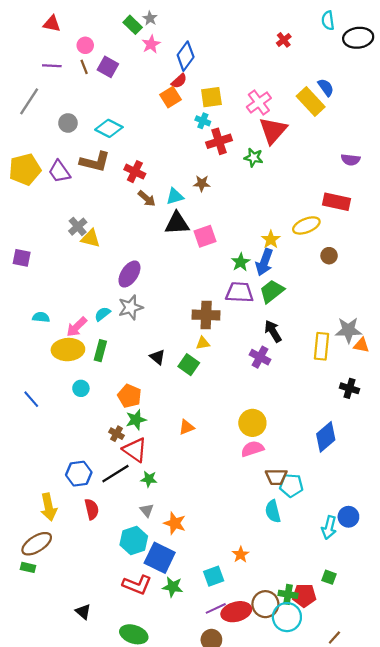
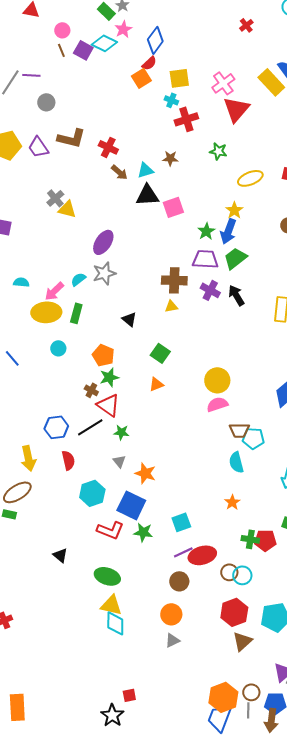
purple line: (52, 66) -> (31, 75), moved
cyan diamond: (109, 128) -> (104, 43), moved
green star: (254, 158) -> (218, 151), moved
yellow ellipse: (306, 225) -> (250, 178), moved
purple cross: (260, 357) -> (210, 290), moved
green square: (189, 365) -> (160, 353), moved
cyan hexagon: (134, 540) -> (92, 493), moved
orange star: (241, 555) -> (232, 502), moved
brown circle: (265, 604) -> (229, 572), moved, size x0.7
cyan circle: (287, 617) -> (242, 575), moved, size x0.7

